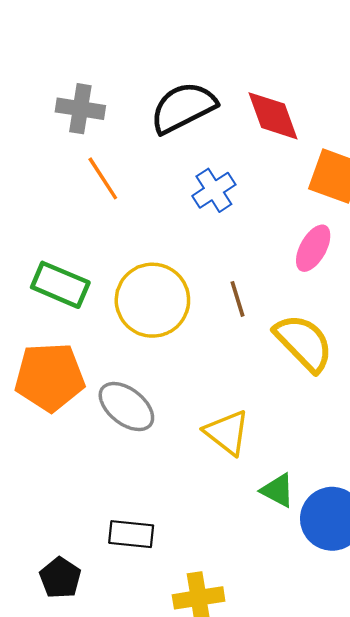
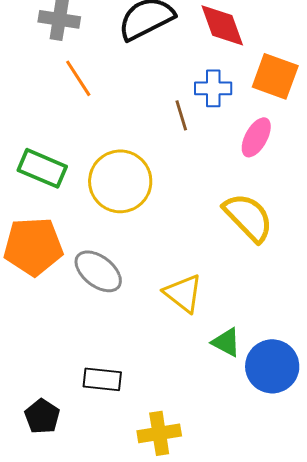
blue cross: (214, 190) -> (213, 88), moved, turned 33
brown line: (238, 299) -> (181, 115), moved

